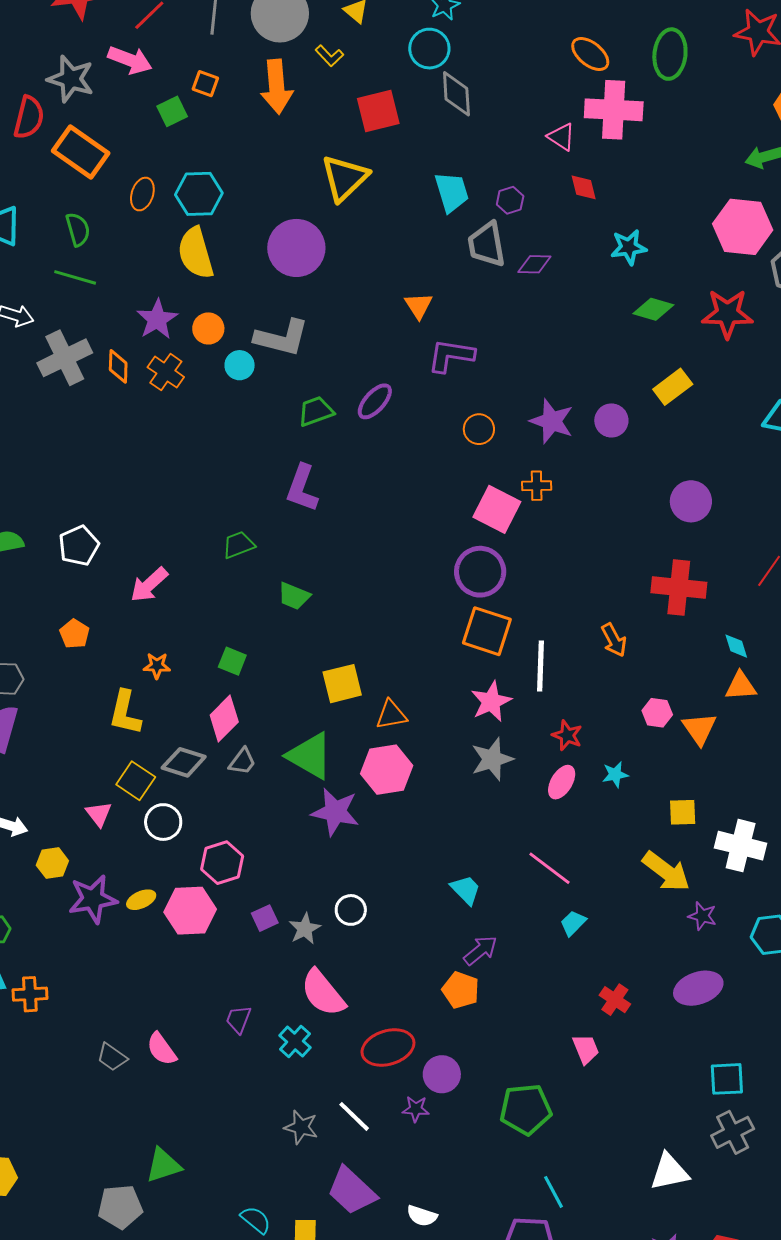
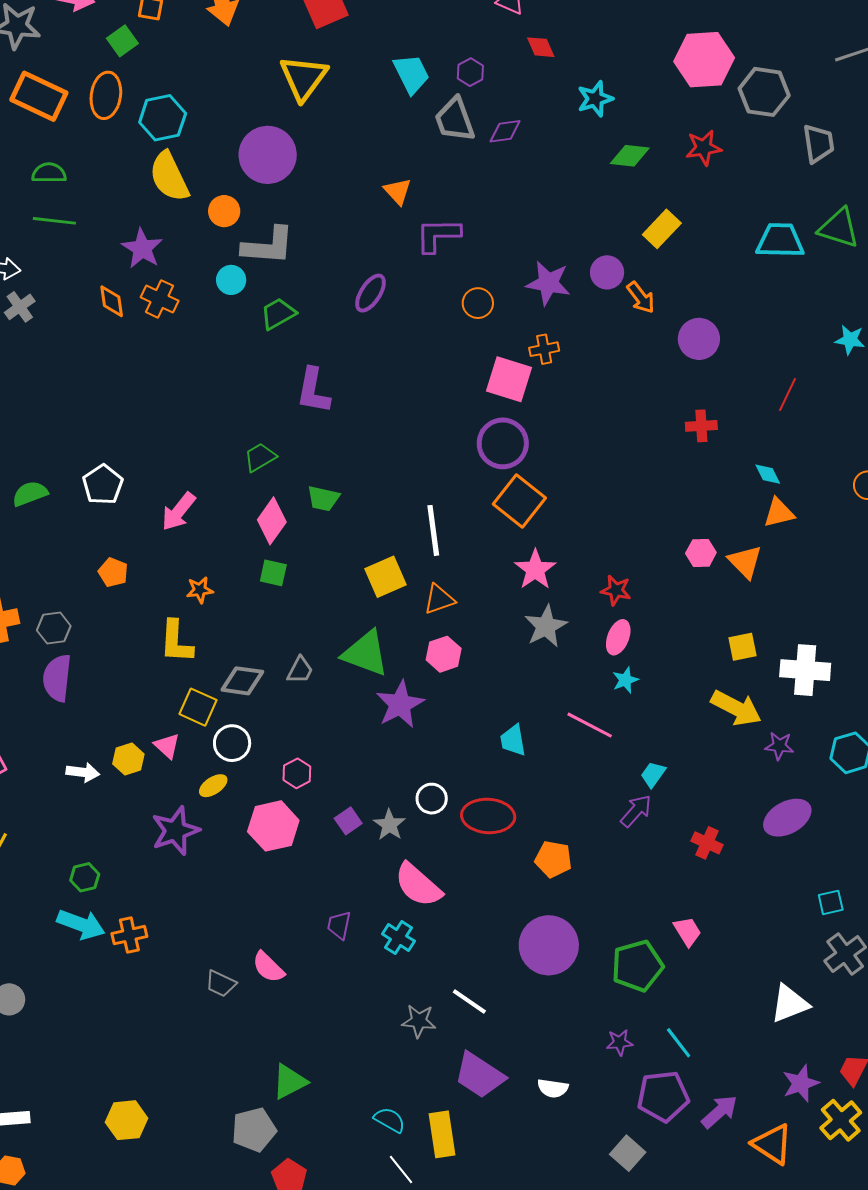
orange ellipse: (142, 194) -> (106, 95), moved, size x1.4
green semicircle: (78, 229) -> (49, 173), turned -64
red star: (727, 314) -> (704, 148), size x0.7
orange circle: (208, 328) -> (224, 211), moved
gray cross: (65, 358) -> (20, 307), moved, size x0.6
green trapezoid: (316, 411) -> (278, 314), moved
red cross: (679, 588) -> (701, 426), size x0.6
orange square: (487, 631) -> (519, 501), turned 30
orange arrow: (614, 640) -> (641, 298), moved
white line: (541, 666) -> (433, 530), moved
pink diamond: (224, 719) -> (272, 521), moved
pink hexagon: (387, 770) -> (444, 654), size x0.7
cyan star: (615, 774) -> (625, 680), moved
purple star: (335, 812) -> (400, 704), turned -30
yellow hexagon: (52, 863) -> (128, 759), moved
pink hexagon: (222, 863) -> (297, 773), size x0.7
pink line: (550, 868) -> (590, 725), moved
cyan trapezoid: (466, 890) -> (513, 740), moved, turned -136
yellow ellipse: (141, 900) -> (213, 786), moved
purple arrow: (480, 950) -> (636, 811), moved
red ellipse: (388, 1048) -> (488, 816), moved, turned 30
pink trapezoid: (586, 1049) -> (687, 931), moved
purple circle: (442, 1074) -> (549, 945), size x1.6
cyan square: (727, 1079) -> (831, 902), size x0.7
purple star: (416, 1109) -> (620, 1042), moved

